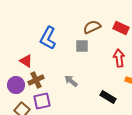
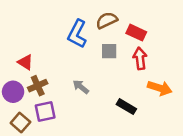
red rectangle: (121, 28) -> (136, 33), moved
blue L-shape: (48, 38) -> (77, 34), moved
gray square: (82, 46) -> (109, 51), moved

